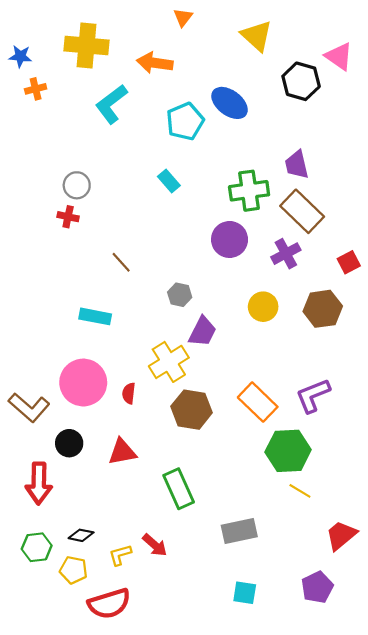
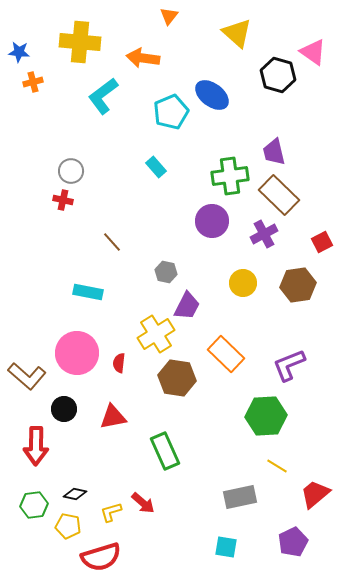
orange rectangle: (258, 402) -> (226, 354), moved
yellow line: (300, 491) -> (277, 466), moved
gray rectangle: (239, 531) -> (240, 497), moved

